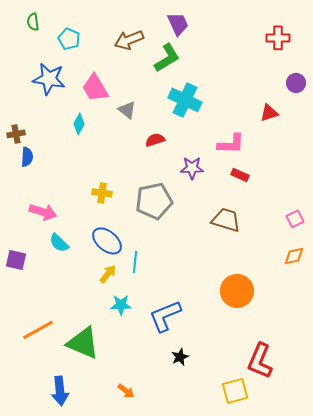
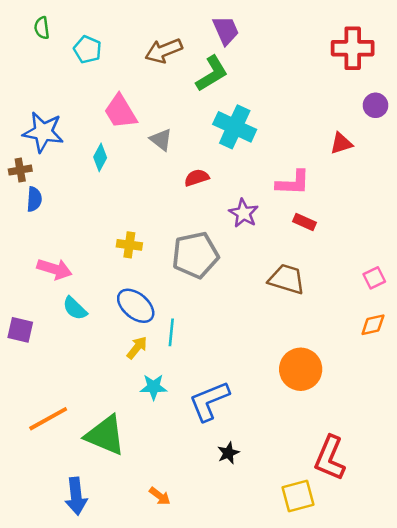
red cross: (278, 38) -> (353, 48), size x1.4
blue star: (49, 79) -> (43, 132), moved
purple star: (192, 168) -> (244, 213), turned 30

